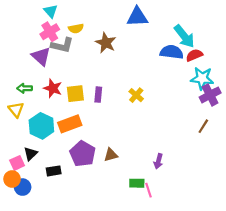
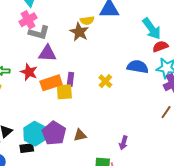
yellow semicircle: (76, 28) -> (87, 20), moved
blue semicircle: (172, 52) -> (138, 67), moved
purple triangle: (41, 56) -> (47, 53), moved, turned -42
yellow square: (75, 94) -> (64, 92), moved
orange rectangle: (70, 124) -> (51, 83), moved
cyan hexagon: (41, 126) -> (35, 134), moved

